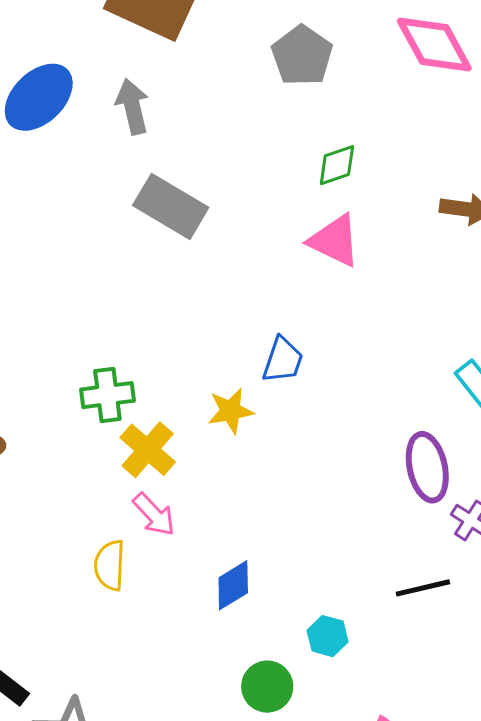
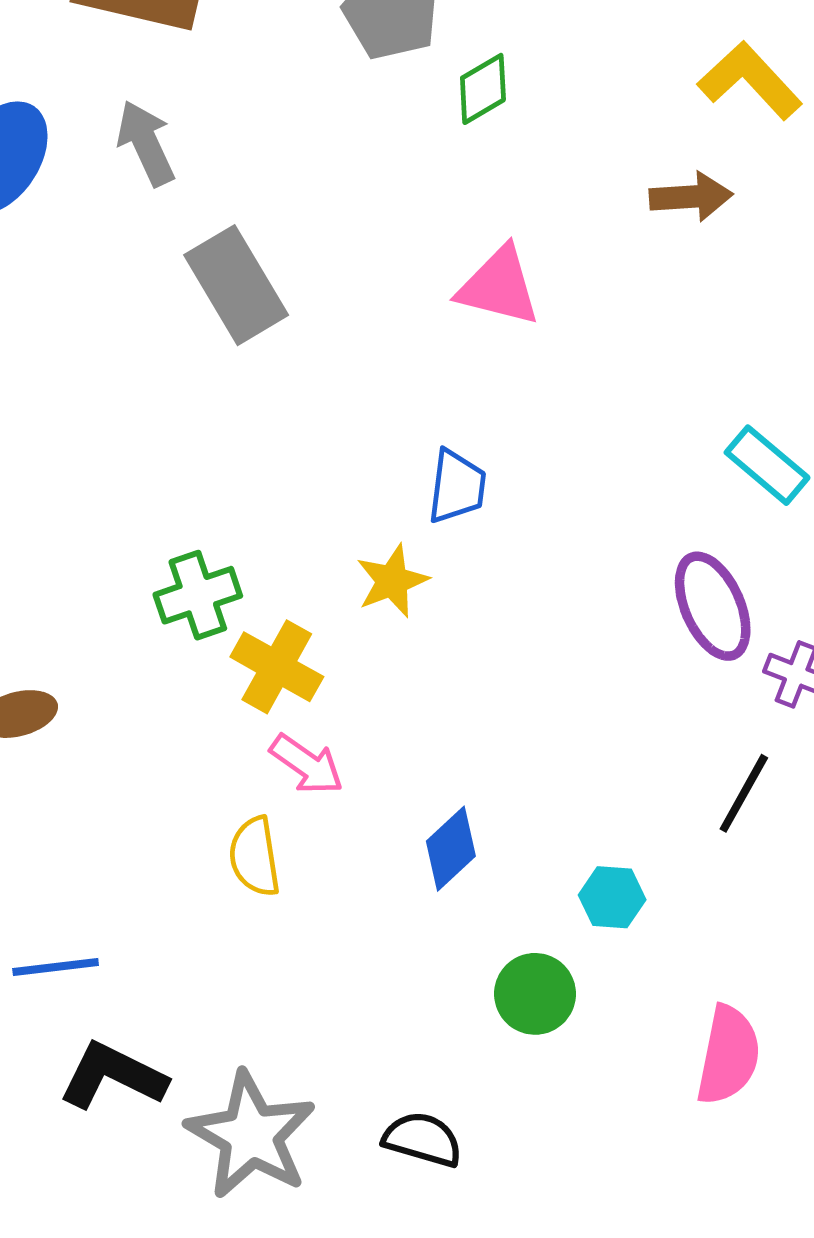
green diamond: (337, 165) -> (483, 89), moved
gray rectangle: (171, 206) -> (236, 285), turned 40
black line: (423, 588) -> (744, 793), turned -36

